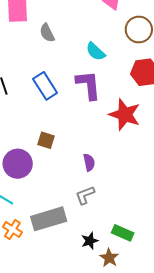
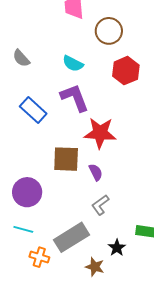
red star: (125, 115) -> (100, 133), moved
brown square: (46, 140) -> (66, 159), moved, size x1.6
brown star: (109, 258) -> (95, 267), moved

